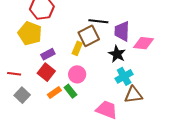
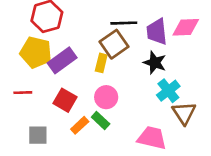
pink diamond: (144, 43) -> (186, 27), moved
purple rectangle: (48, 54) -> (62, 60), moved, size x1.5
red line: (14, 74) -> (23, 93), moved
gray square: (22, 95) -> (38, 135), turned -35
brown triangle: (133, 95) -> (184, 113), turned -48

